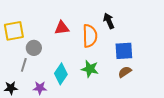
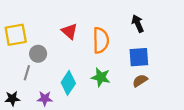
black arrow: (109, 21) -> (138, 24), moved
red triangle: (62, 28) -> (69, 31), turned 49

